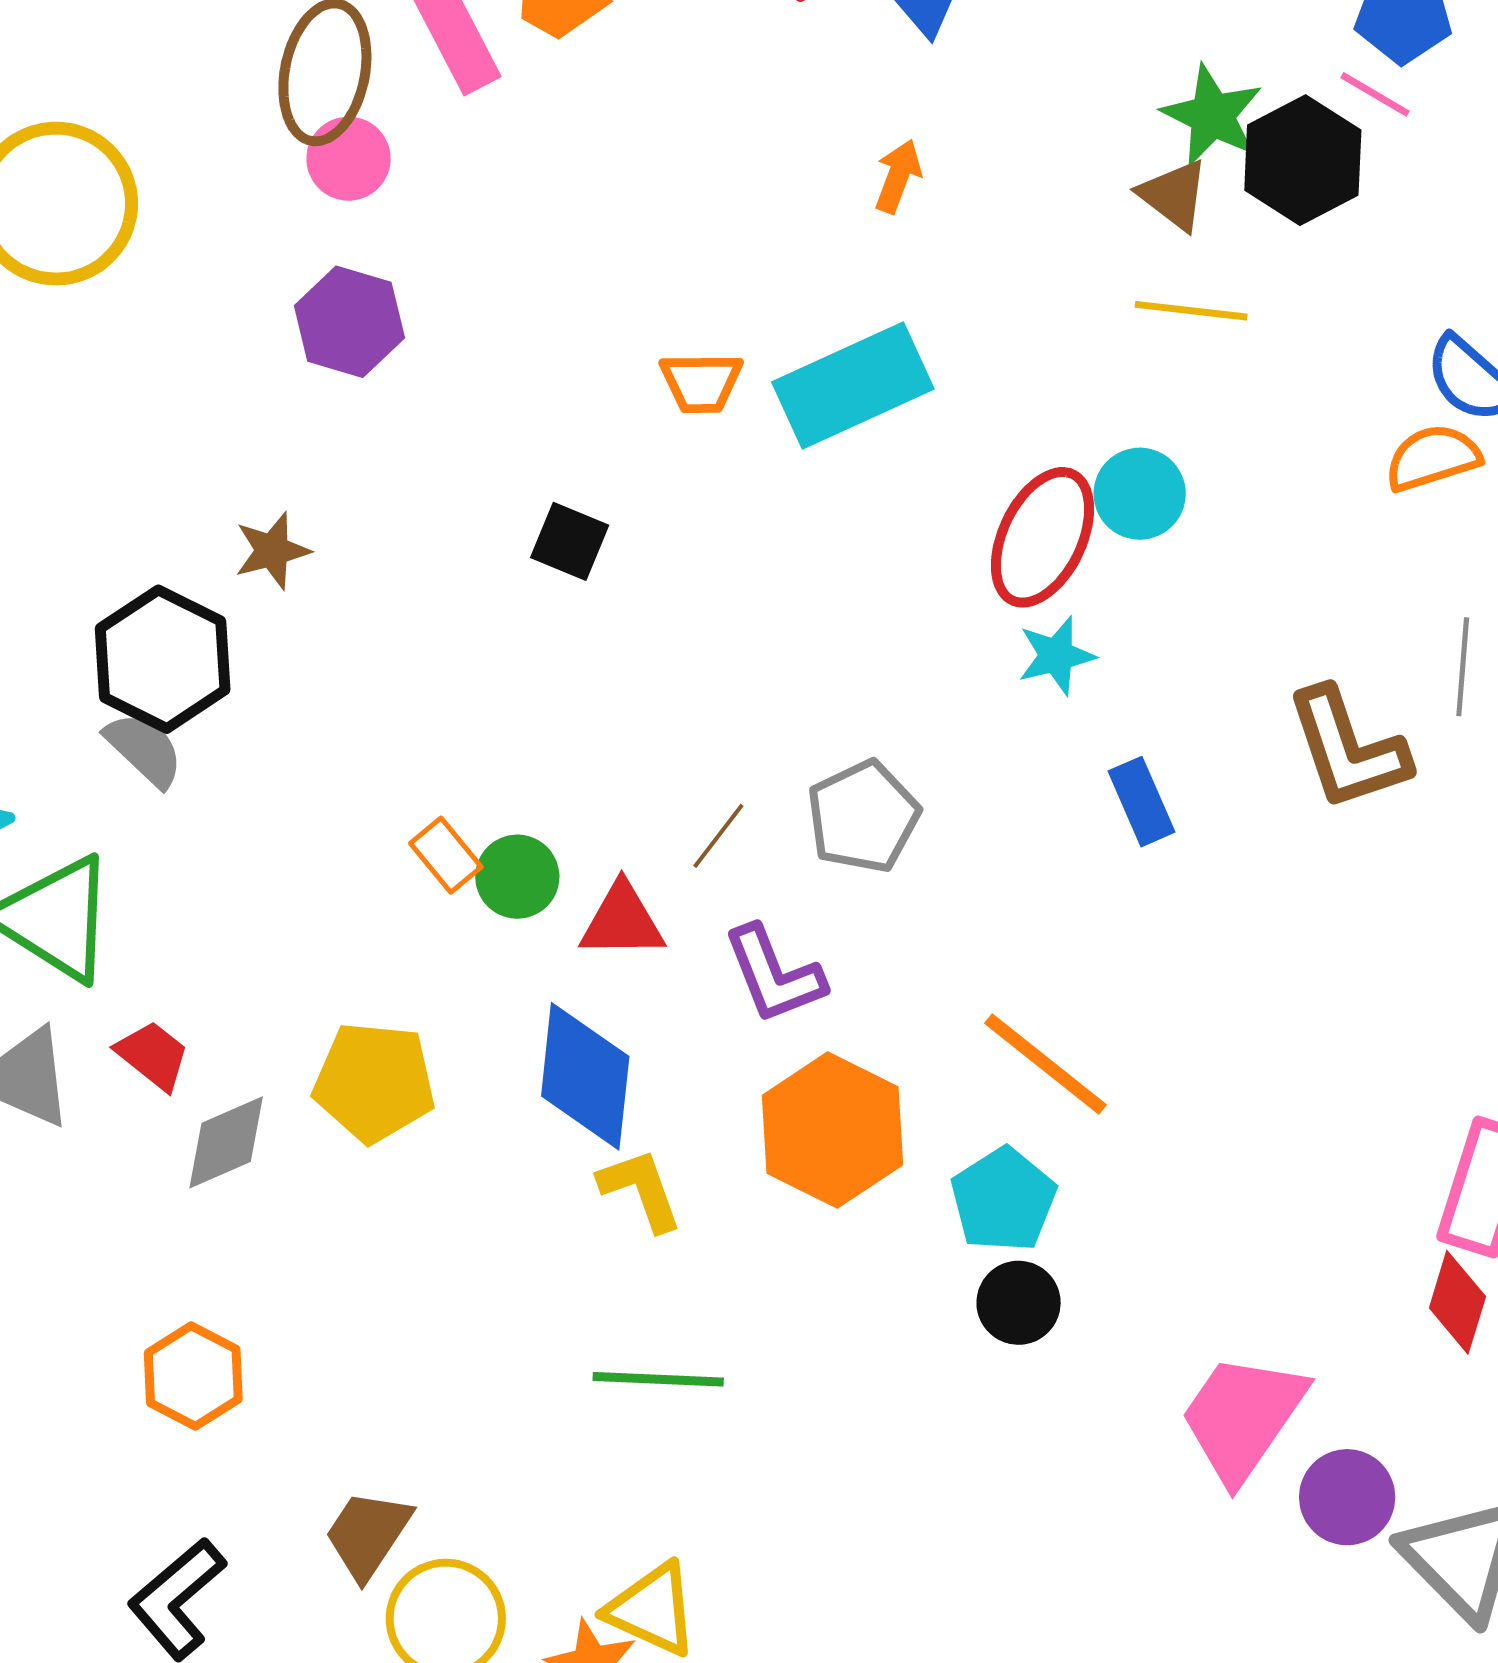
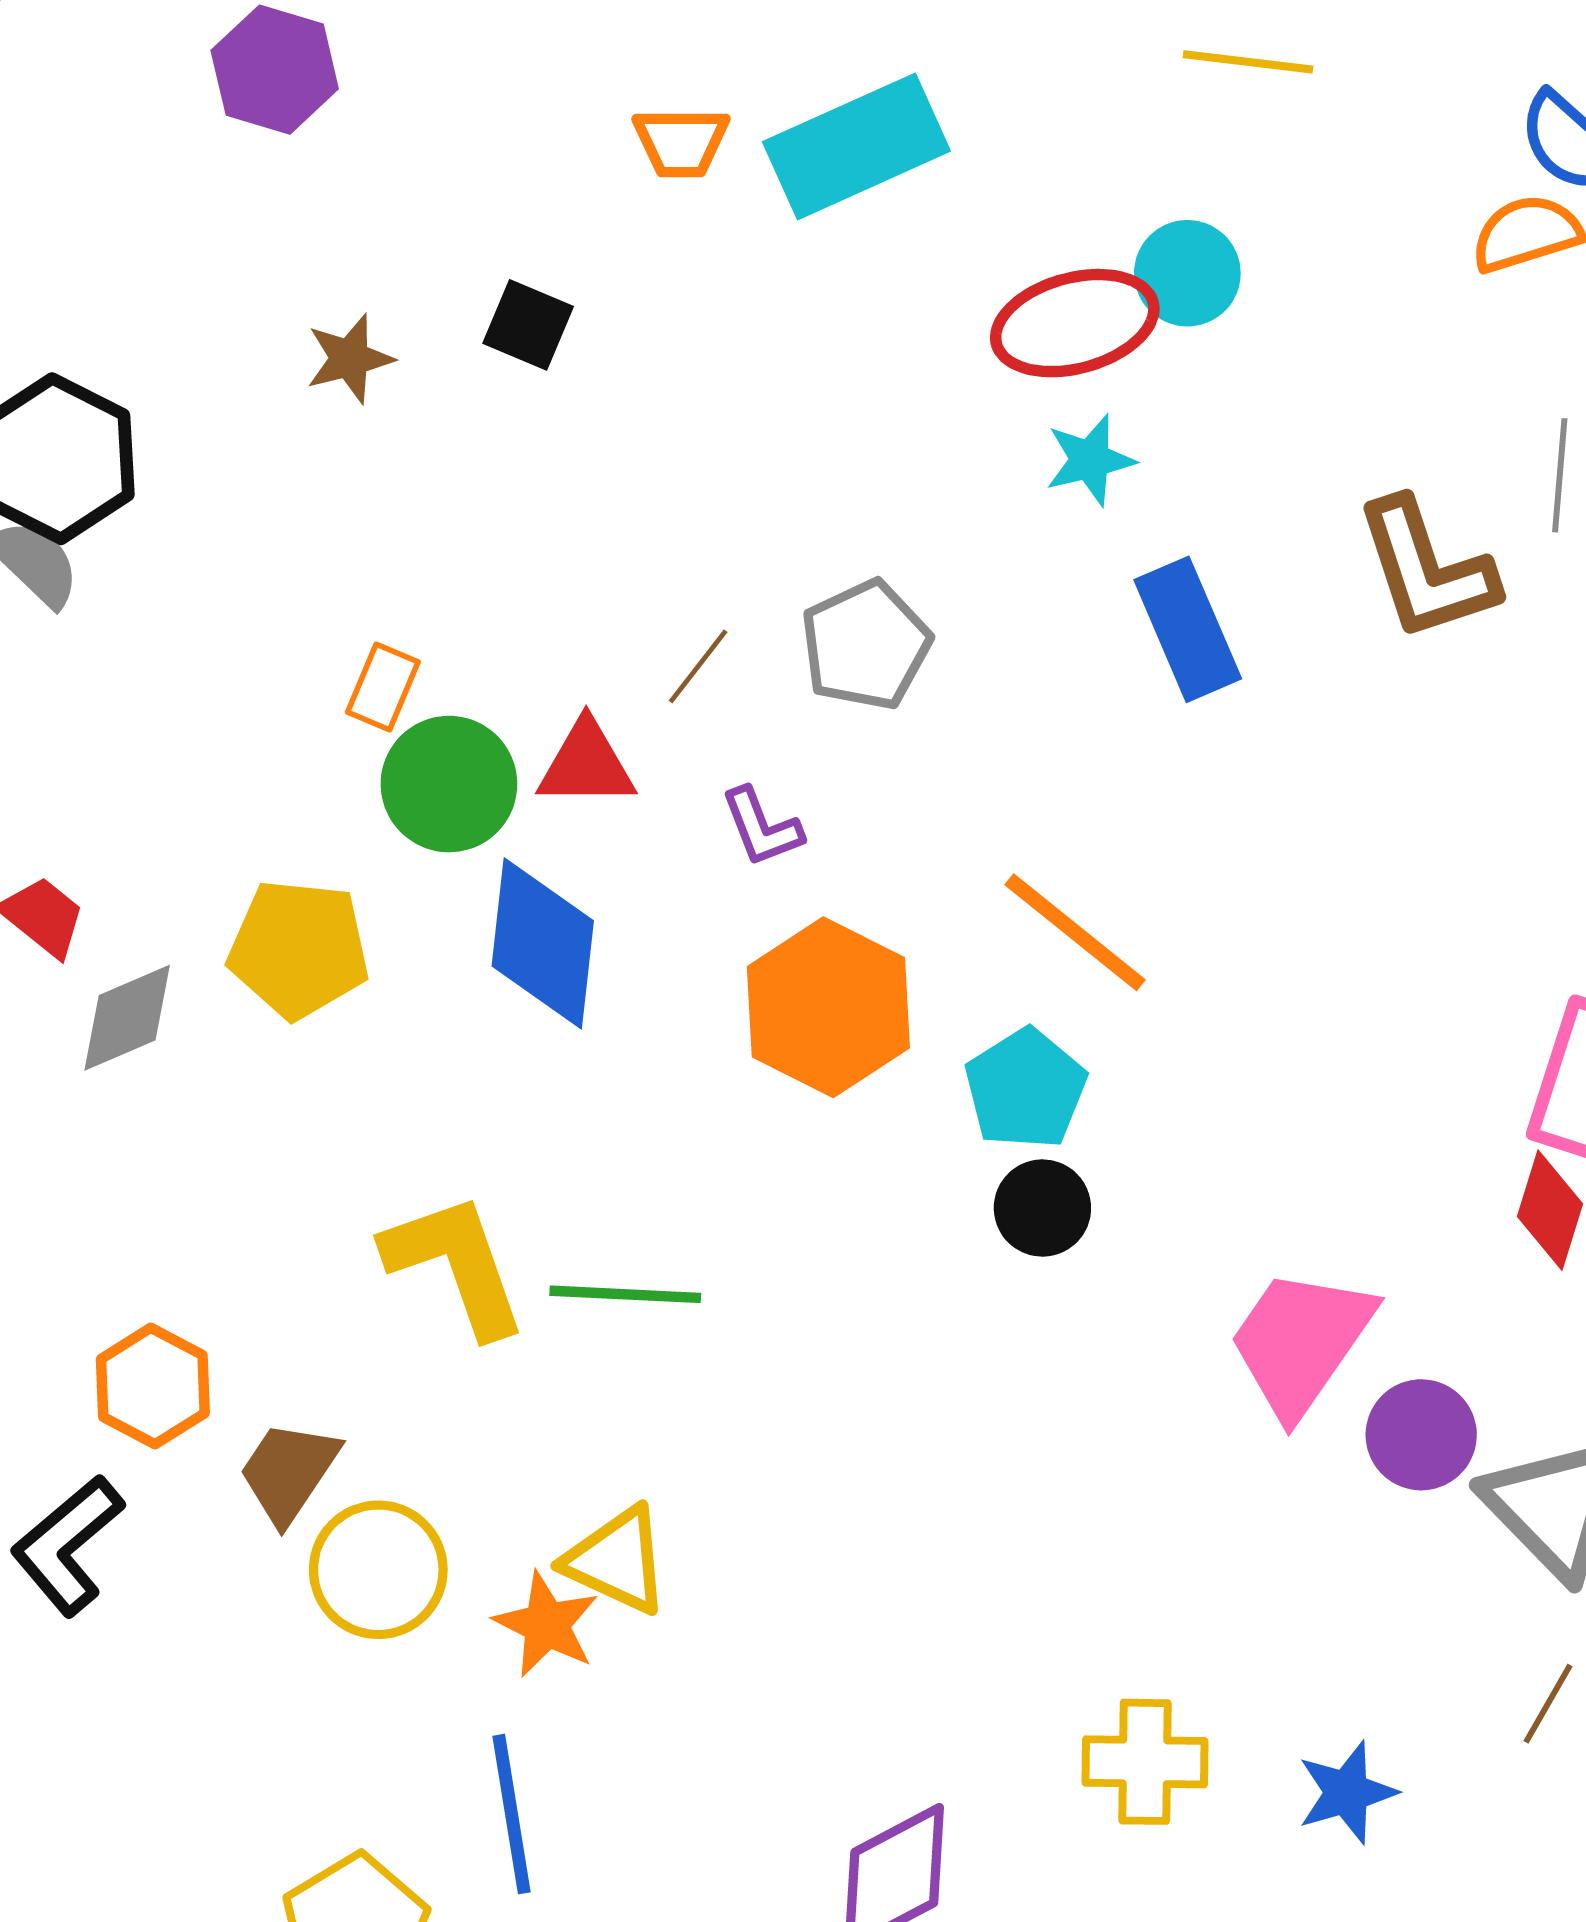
red ellipse: (1043, 537) -> (1075, 323), turned 49
brown star: (272, 551) -> (350, 359), moved
blue rectangle: (1141, 802) -> (1188, 629), size x1.4
orange rectangle: (446, 855) -> (383, 687), turned 62
green circle: (517, 877) -> (449, 784), moved, size x1.4
purple L-shape: (774, 975) -> (762, 827), size x0.7
yellow L-shape: (641, 1190) -> (455, 1264), moved, size x1.5
orange hexagon: (193, 1376) -> (153, 1386), moved

